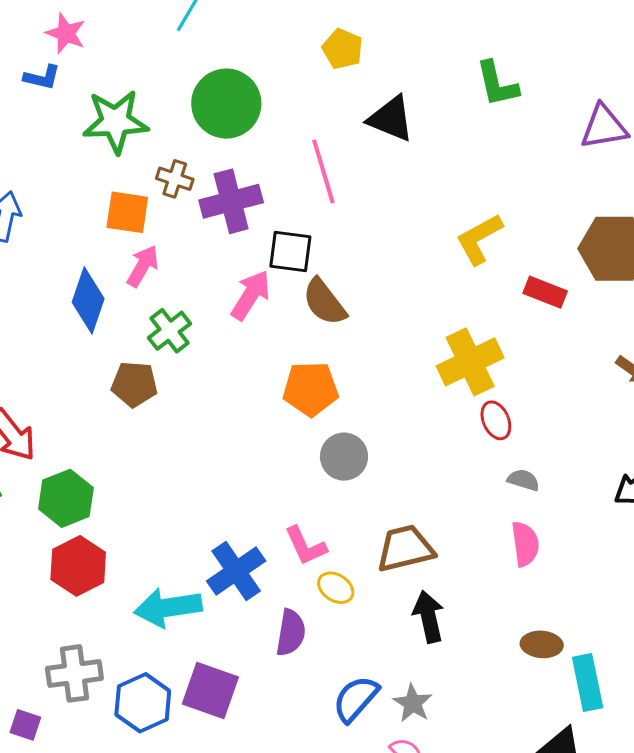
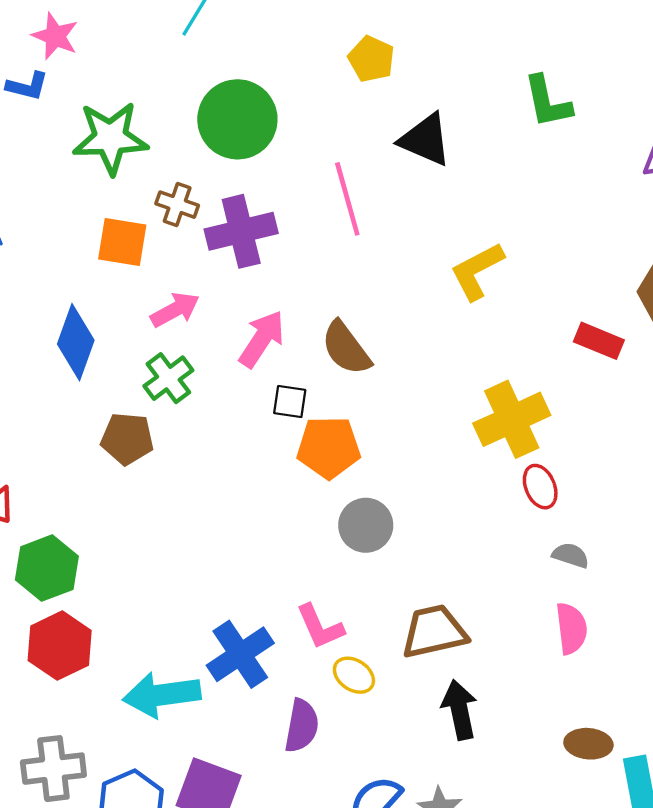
yellow L-shape: (479, 239) -> (477, 271), moved
black square: (290, 251) -> (290, 402), moved, size x0.7
pink arrow: (143, 266) -> (175, 310), moved, turned 30

